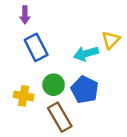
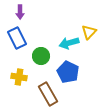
blue rectangle: (36, 47) -> (17, 38), moved
green circle: (54, 85) -> (41, 56), moved

